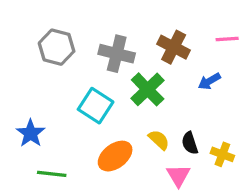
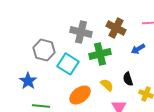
gray hexagon: (57, 47) -> (44, 50), moved
green cross: (148, 89) -> (100, 54), turned 30
black semicircle: (190, 143) -> (128, 79), moved

